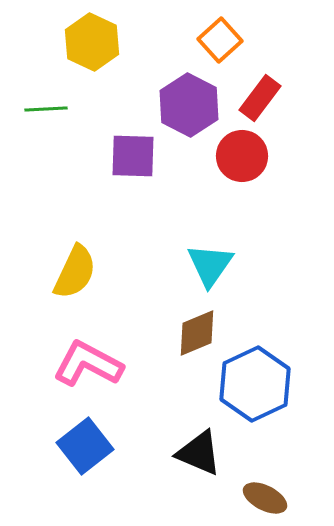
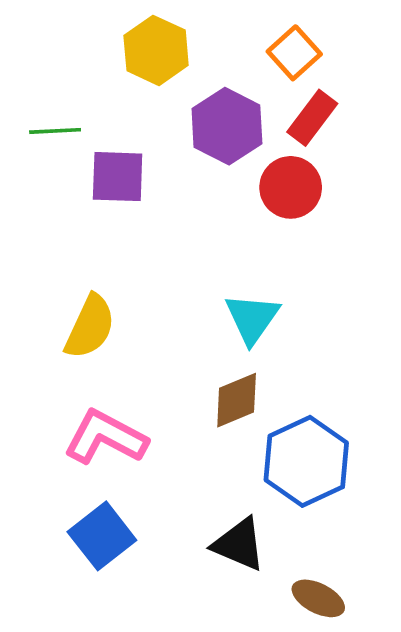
orange square: (220, 40) -> (294, 53), moved
yellow hexagon: (92, 42) -> (156, 50), moved
purple square: (133, 156) -> (118, 177), moved

